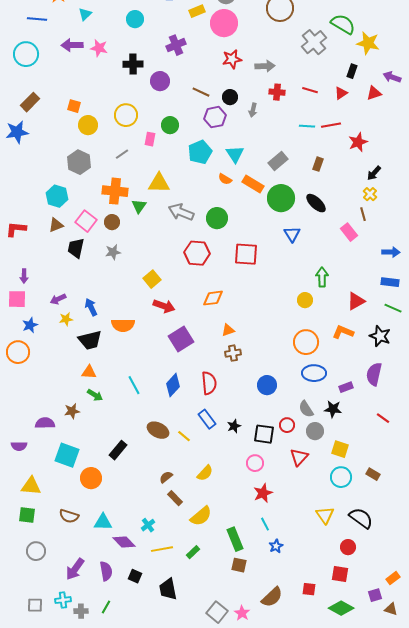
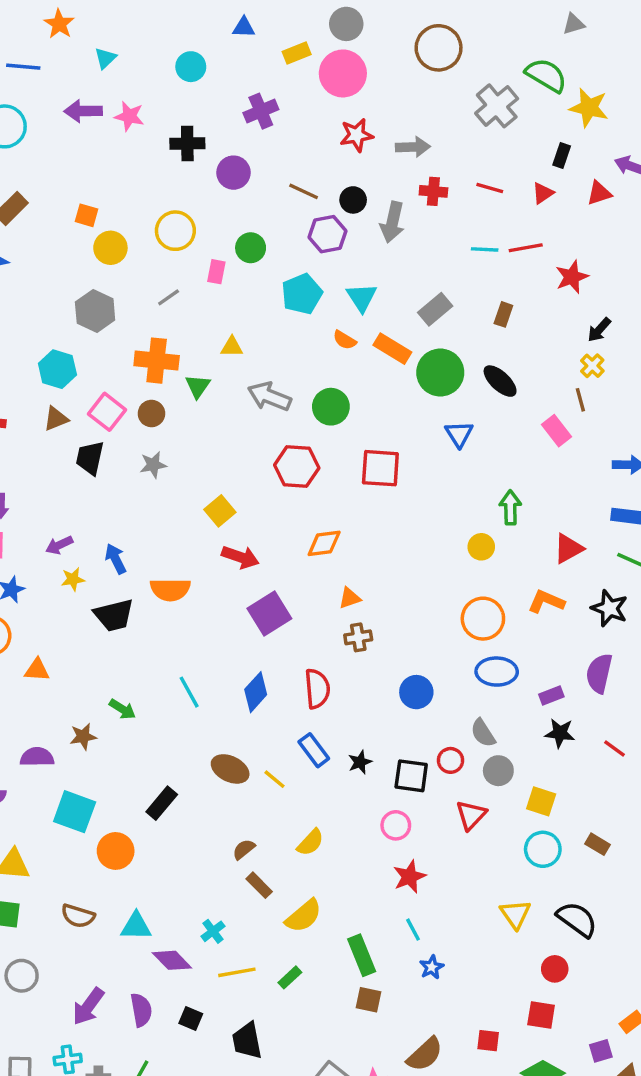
gray arrow: (253, 110) -> (392, 222), size x1.6
yellow triangle: (159, 183) -> (232, 347), size x0.6
orange triangle: (89, 372) -> (37, 670), moved
black star: (333, 409) -> (560, 733), moved

